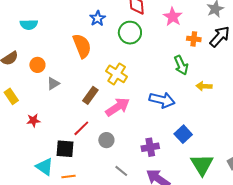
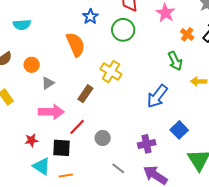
orange cross: (194, 39) -> (187, 34), turned 32
blue arrow: (162, 100) -> (157, 96), turned 115
pink arrow: (118, 107) -> (51, 112), moved, turned 35
red star: (33, 120) -> (31, 140), moved

